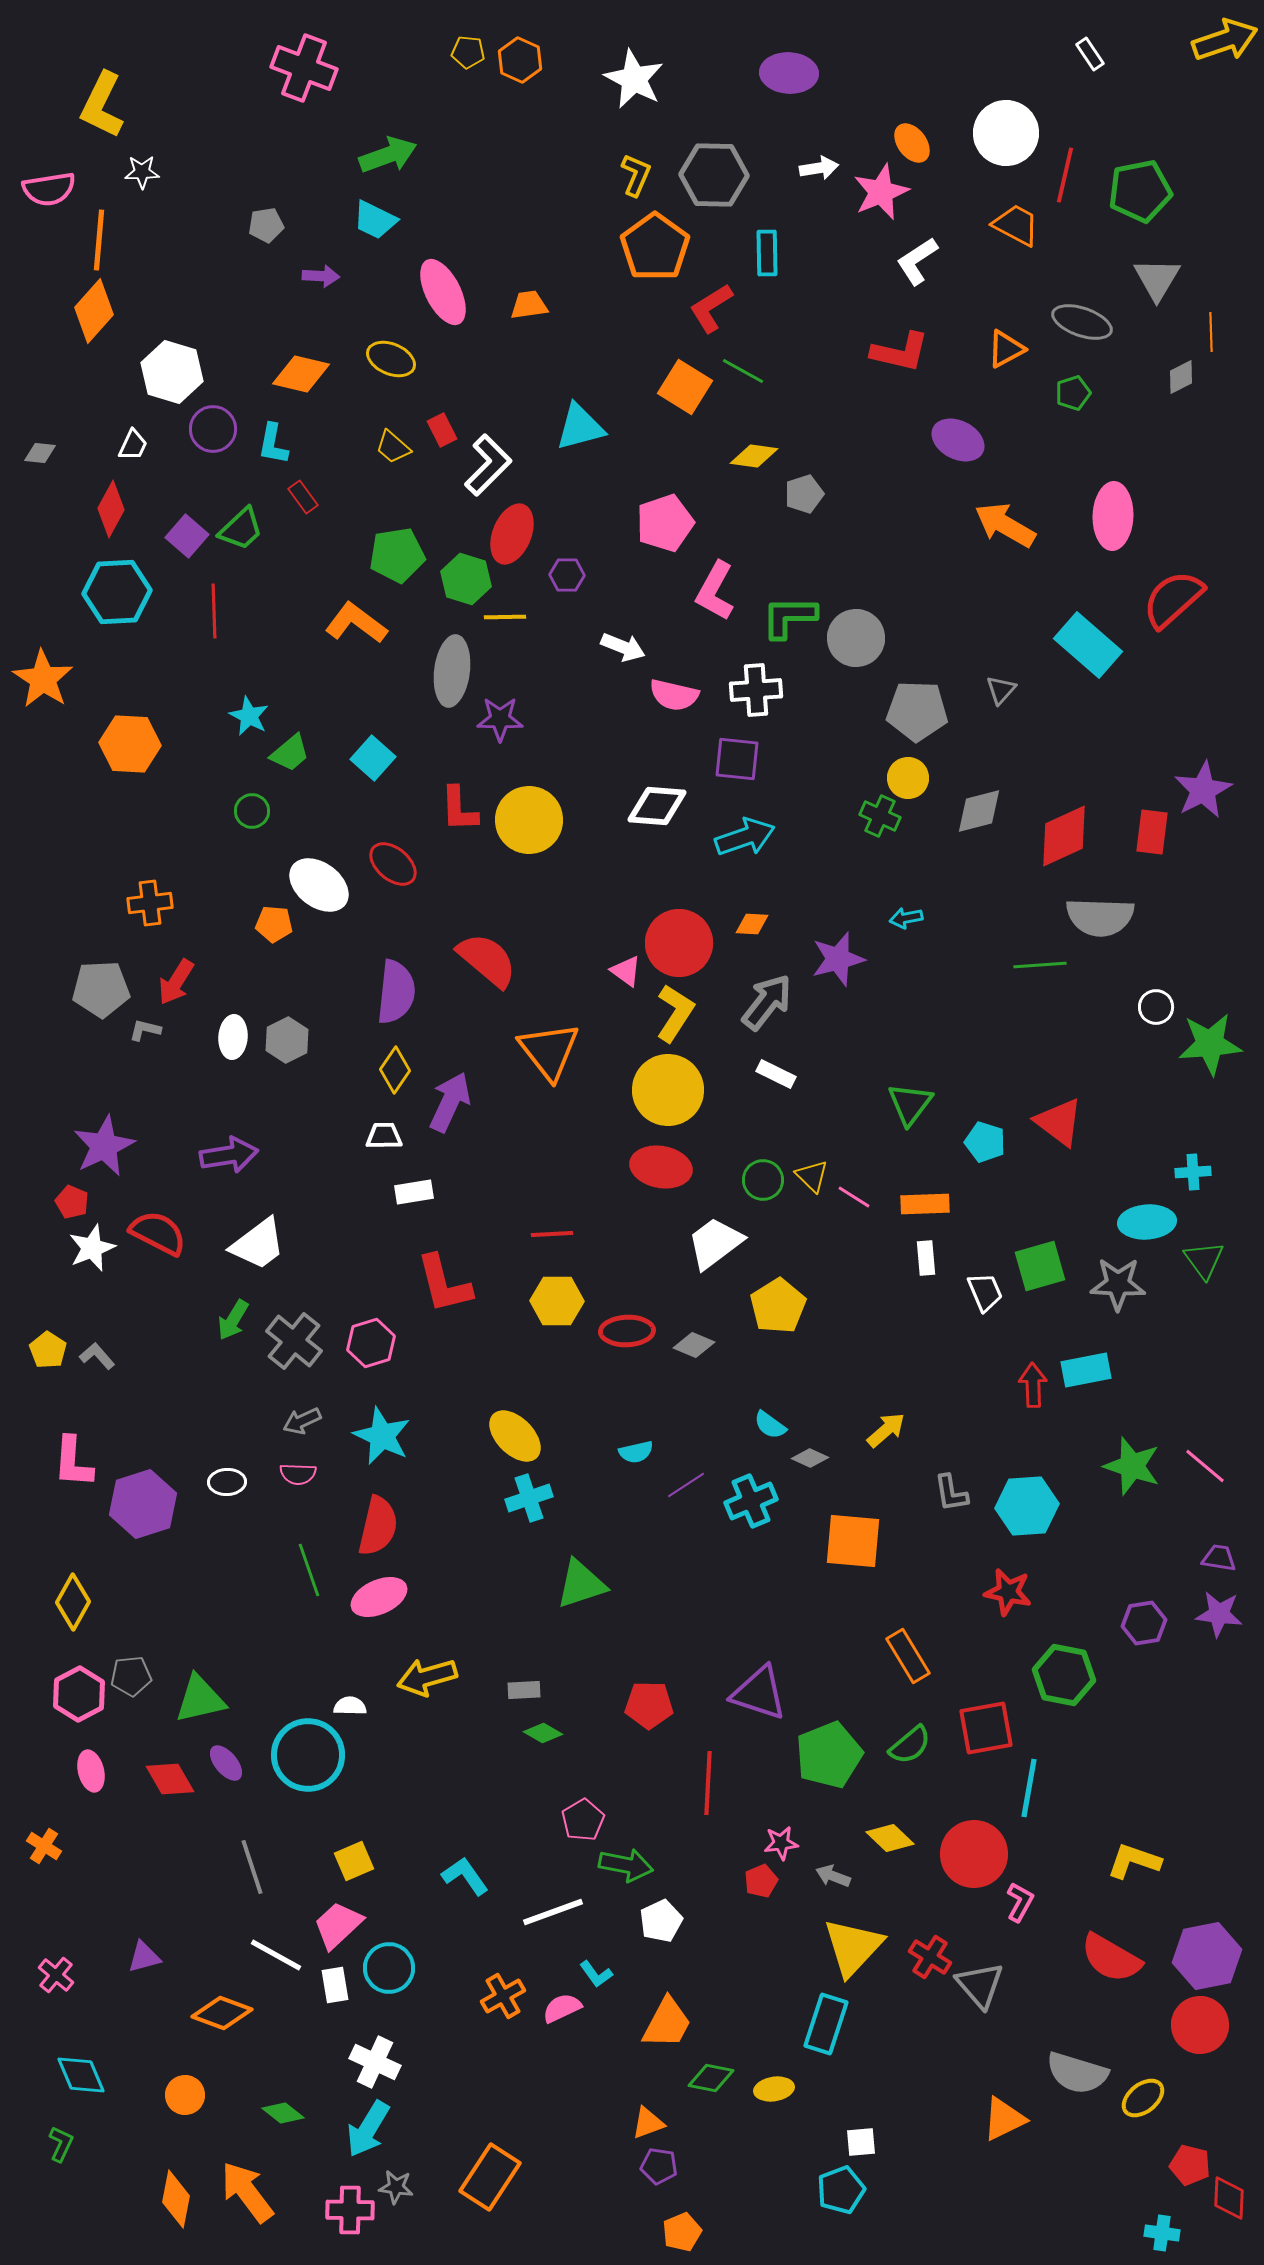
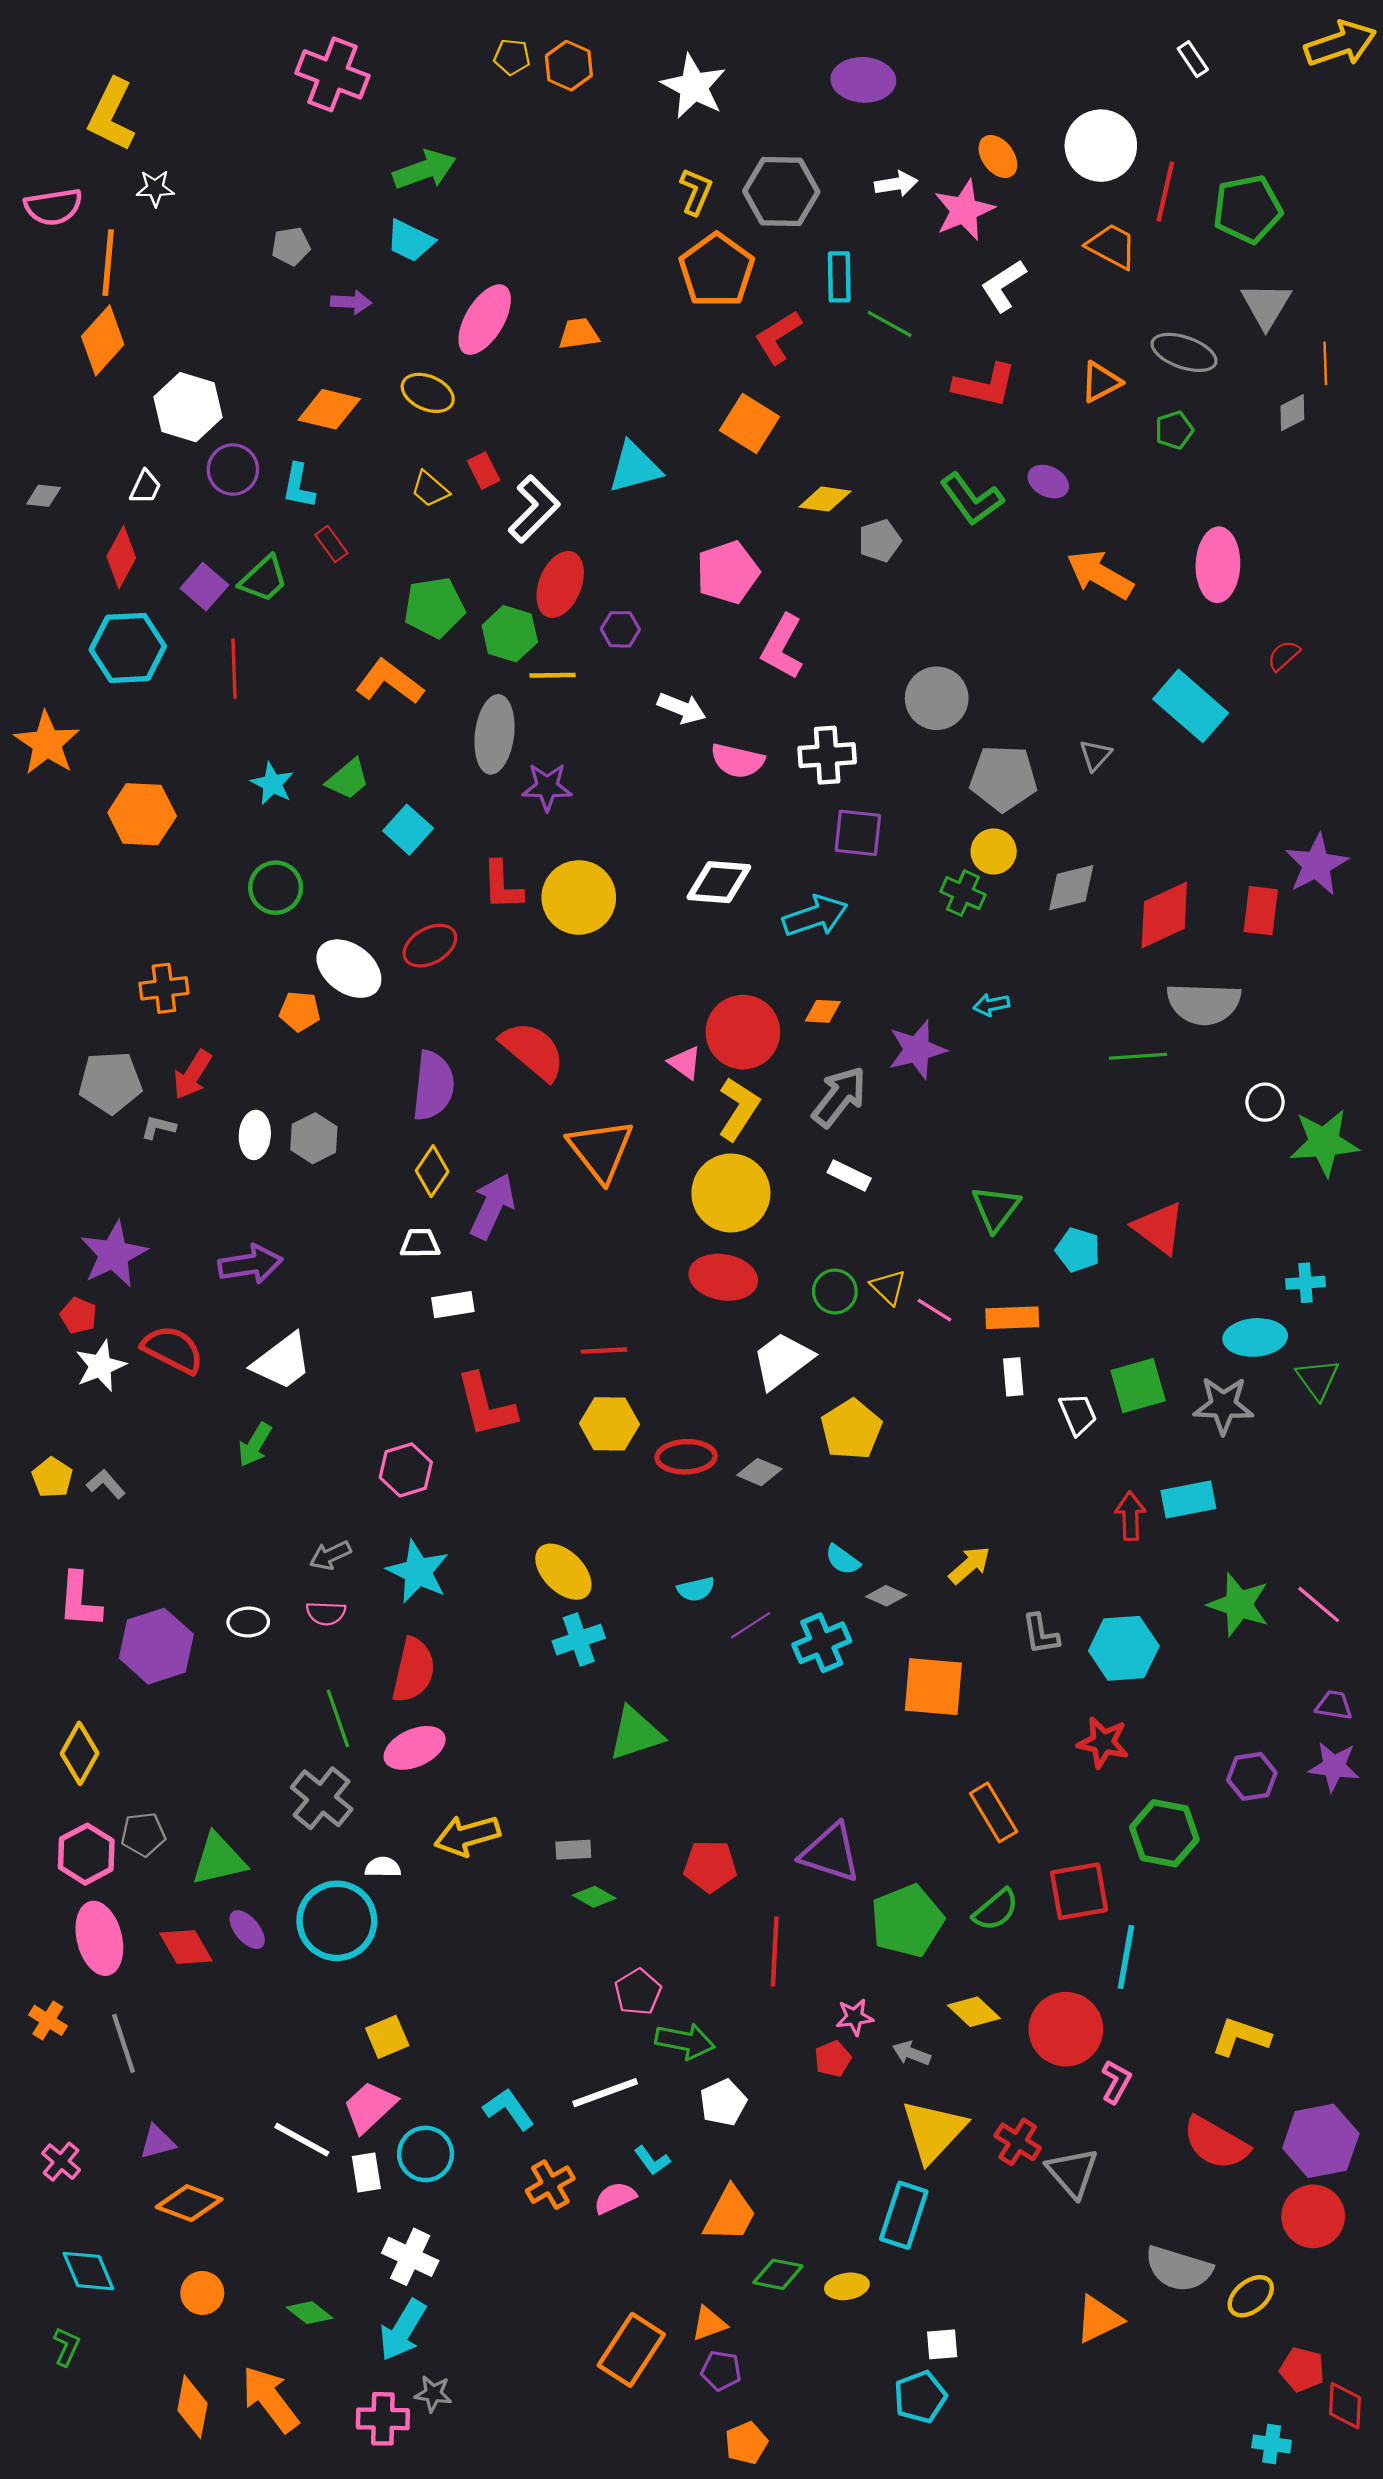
pink ellipse: (443, 292) -> (485, 320), turned 58
green line: (743, 371) -> (890, 324), moved
purple ellipse: (958, 440) -> (1048, 482), size x0.7
red semicircle: (1173, 599) -> (1284, 656), size x0.5
green L-shape: (789, 617) -> (972, 499), moved, turned -126
green trapezoid: (290, 753) -> (348, 779), moved
purple square: (737, 759) -> (858, 833), moved
green circle: (252, 811) -> (276, 888), size x1.4
red ellipse: (393, 864) -> (430, 946), turned -69
gray cross: (294, 1341) -> (322, 1798), moved
pink ellipse: (91, 1771) -> (99, 1938), size x1.6
gray line: (252, 1867) -> (123, 2043), moved
cyan L-shape: (465, 1876) -> (509, 2109), moved
orange diamond: (222, 2013) -> (189, 2203), moved
orange rectangle: (490, 2177) -> (631, 2350), moved

